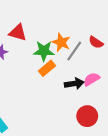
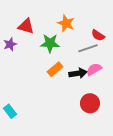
orange star: (61, 42) -> (66, 23), moved
gray line: (74, 51) -> (88, 48), moved, turned 36
orange rectangle: (47, 68) -> (55, 69), moved

